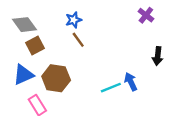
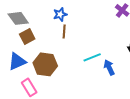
brown line: (78, 40) -> (64, 31), turned 40
cyan line: (111, 88) -> (92, 57), moved

